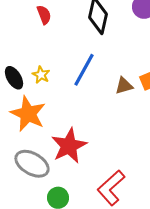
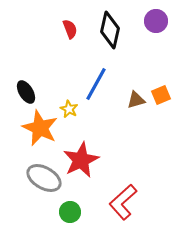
red semicircle: (44, 15) -> (70, 29), moved
yellow star: (41, 75) -> (69, 109), moved

